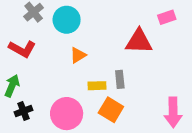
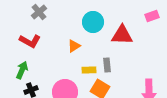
pink rectangle: (167, 17) -> (152, 16), moved
cyan circle: (67, 20) -> (93, 22), moved

